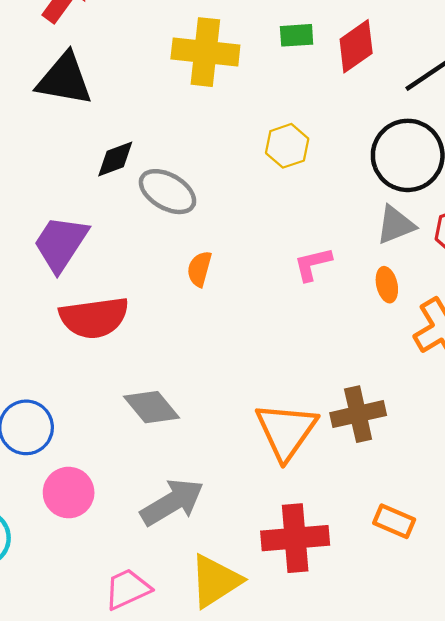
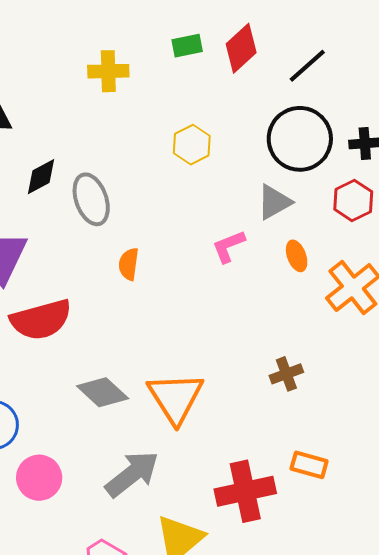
yellow cross: (205, 52) -> (108, 71), size x0.7
gray ellipse: (167, 192) -> (91, 199), turned 48
gray triangle: (396, 225) -> (274, 202), moved
brown cross: (358, 414) -> (286, 374), size x0.7
orange triangle: (286, 431) -> (176, 398), moved
orange rectangle: (394, 521) -> (309, 465), moved

